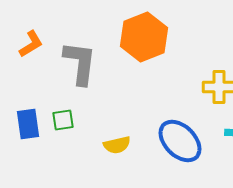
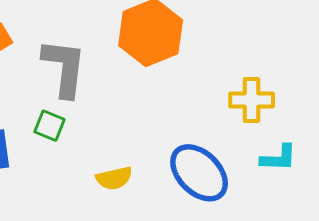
green square: (63, 120) -> (49, 126), moved, turned 30

